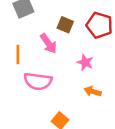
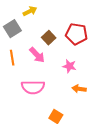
brown square: (65, 25) -> (49, 38), turned 32
orange line: (18, 54) -> (12, 58), moved

